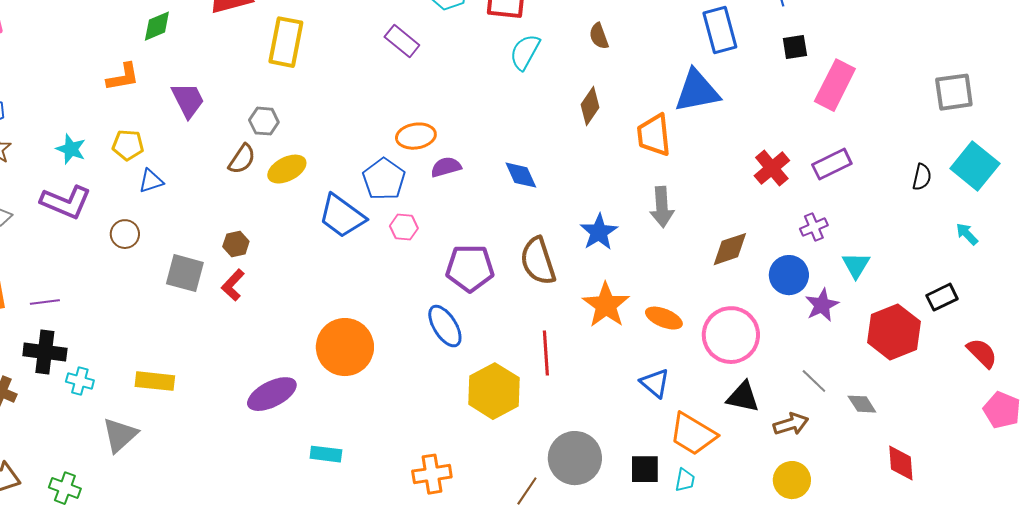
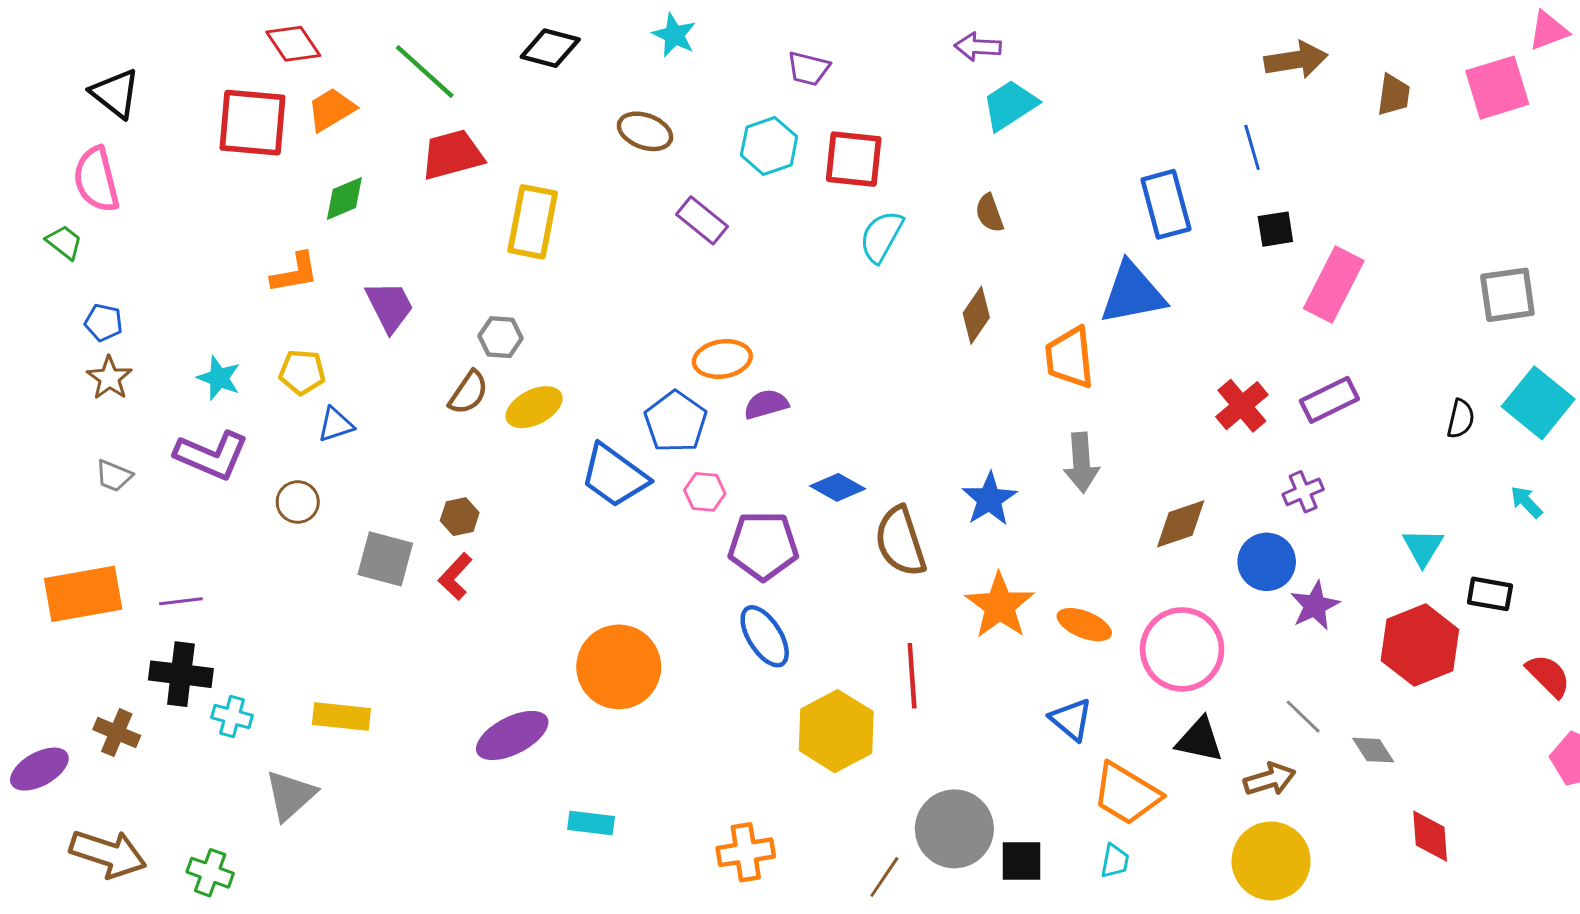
blue diamond: (521, 175) -> (838, 487), moved, turned -36
cyan triangle: (856, 265) -> (1423, 547), moved
purple pentagon: (470, 268) -> (763, 546), moved
black rectangle: (942, 297) -> (1490, 594), turned 36
black square: (645, 469) -> (1022, 861), moved
yellow circle: (792, 480) -> (1271, 861), size x1.4

